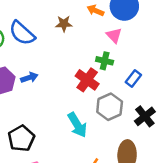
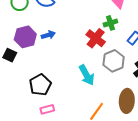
green cross: (105, 61) -> (110, 23), turned -32

